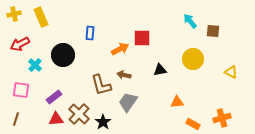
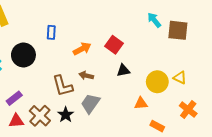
brown square: (213, 31) -> (178, 30), size x1.5
red square: (142, 38) -> (114, 45), moved, turned 36
yellow circle: (193, 59) -> (157, 82), moved
yellow triangle: (231, 72) -> (180, 78), moved
orange cross: (222, 118) -> (188, 110), moved, turned -36
black star: (103, 122) -> (66, 115), moved

